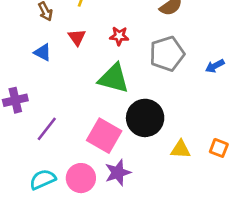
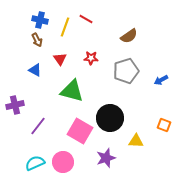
green triangle: (114, 78) -> (72, 91), moved
orange square: (219, 148) -> (164, 125), moved
purple star: (118, 173) -> (106, 158), moved

